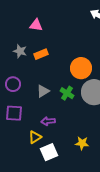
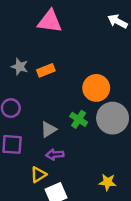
pink triangle: (36, 25) -> (50, 21), moved, size x1.5
gray triangle: (43, 91) -> (48, 129), moved
yellow star: (82, 143) -> (108, 182), moved

